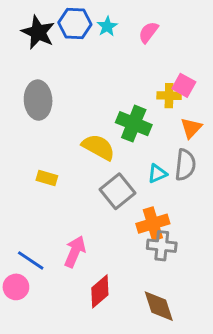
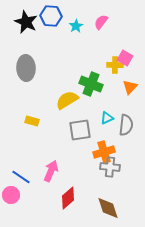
cyan star: (107, 26) -> (76, 26), moved
yellow semicircle: (98, 147) -> (67, 100), turned -60
gray semicircle: (185, 165) -> (126, 125), moved
gray square: (118, 191) -> (80, 130), turned 30

